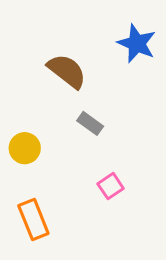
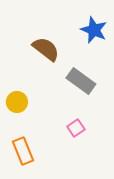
gray rectangle: (90, 123) -> (81, 81), moved, size x1.6

